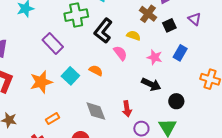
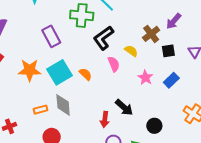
cyan square: (70, 76) -> (60, 72), size x1.4
black arrow: (151, 84) -> (124, 107), moved
gray diamond: (96, 111) -> (63, 105), moved
orange rectangle: (52, 119) -> (40, 110), moved

